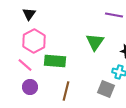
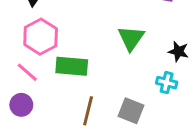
purple circle: (30, 87) -> (21, 105), moved
gray square: (106, 89) -> (131, 111), moved

